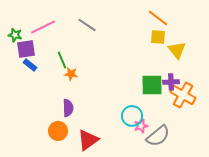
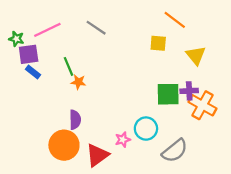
yellow square: (158, 37) -> (158, 43), moved
pink star: (141, 126) -> (123, 140), moved
orange circle: (58, 131) -> (64, 145), size x1.4

